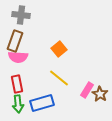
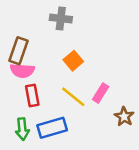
gray cross: (21, 15) -> (61, 18), moved
red rectangle: (17, 84) -> (32, 95), moved
pink rectangle: (87, 90) -> (101, 93), moved

